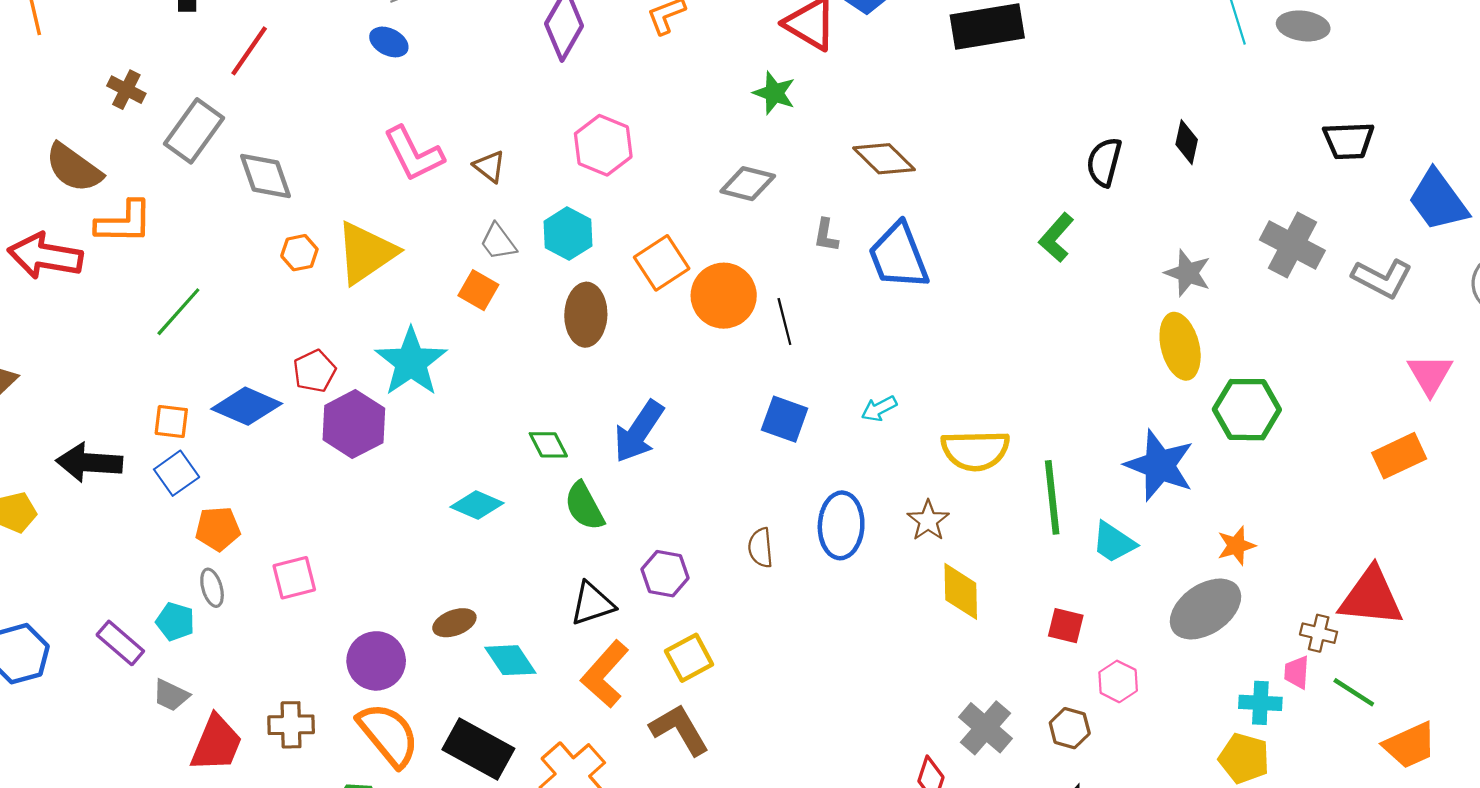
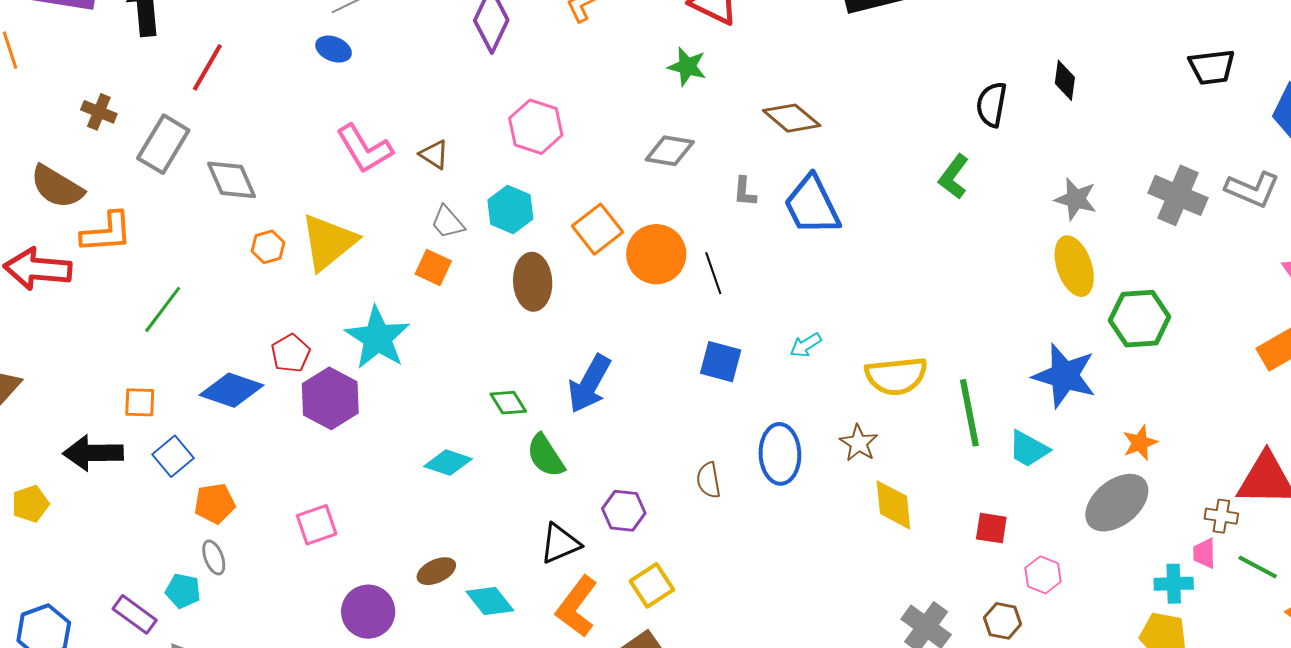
gray cross: (1292, 245) -> (1178, 195), moved
orange square: (171, 422) -> (140, 402), moved
pink square: (294, 578) -> (317, 525), moved

